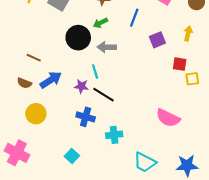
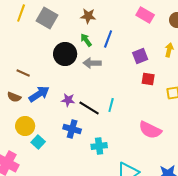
blue line: (134, 18) -> (108, 39), moved
green arrow: (100, 23) -> (86, 40), turned 80
red square: (180, 64) -> (148, 79), moved
cyan line: (95, 71) -> (111, 105), moved, turned 32
cyan square: (72, 156) -> (38, 142), moved

